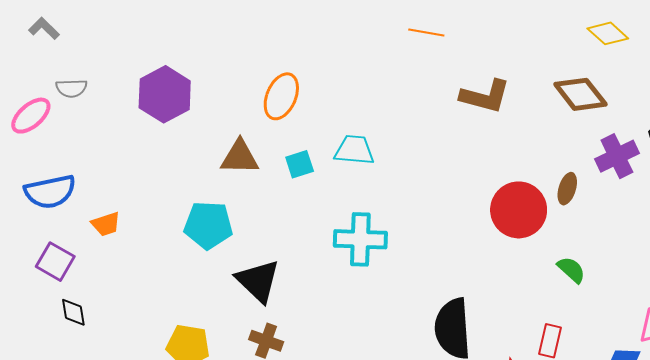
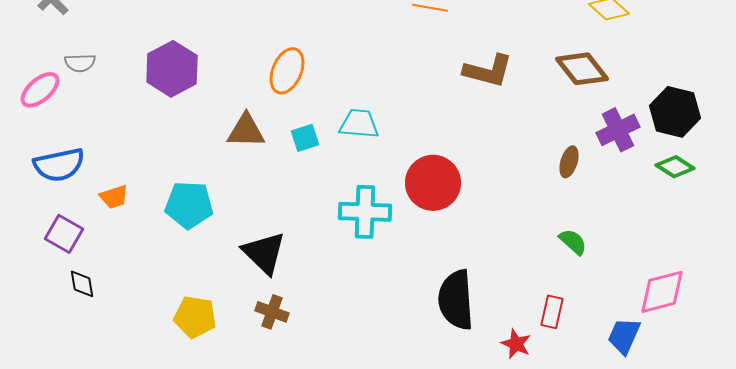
red circle: (519, 210) -> (433, 183), moved
cyan pentagon: (208, 225) -> (189, 205), moved

